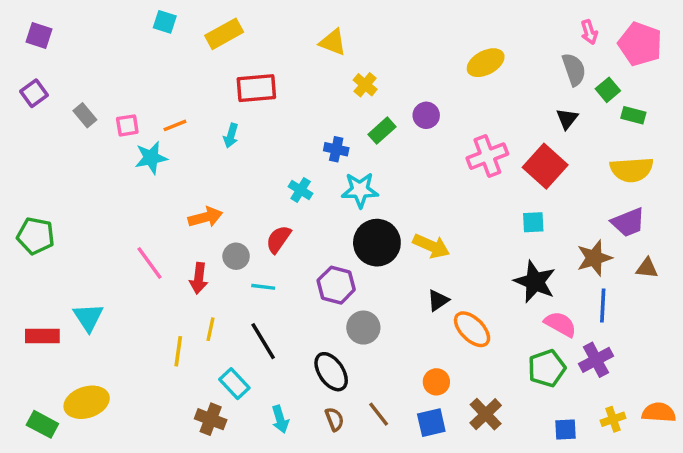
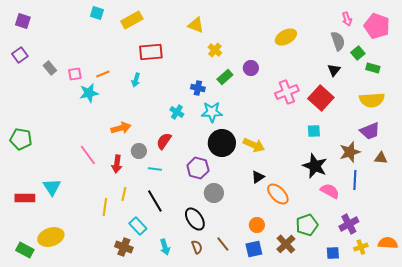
purple cross: (596, 360) -> (349, 224), moved
green pentagon: (547, 368) -> (307, 225), moved

